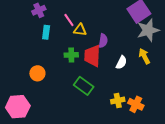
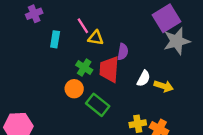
purple cross: (39, 10) -> (34, 14), moved
green cross: (71, 55) -> (84, 67), turned 32
yellow arrow: (144, 56) -> (164, 86), moved, turned 133
orange circle: (37, 73) -> (74, 89), moved

